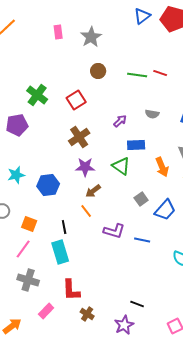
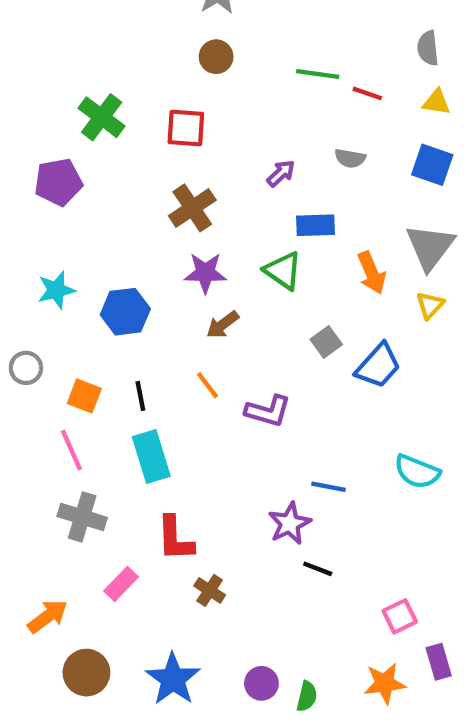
brown circle: (98, 71) -> (216, 57), moved
red line: (160, 73) -> (367, 93), moved
red square: (76, 100) -> (186, 128), turned 36
orange line: (86, 211) -> (207, 385), moved
black line: (64, 227) -> (140, 396), moved
blue line: (142, 240) -> (328, 487), moved
pink line: (23, 249) -> (71, 450), turned -60
purple star: (124, 325) -> (290, 523), moved

